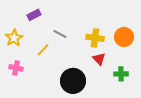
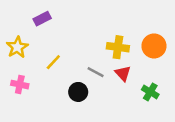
gray line: (60, 34) -> (96, 72), moved
green cross: (121, 74) -> (150, 92), turned 32
black circle: (73, 81) -> (78, 92), moved, size x0.6

